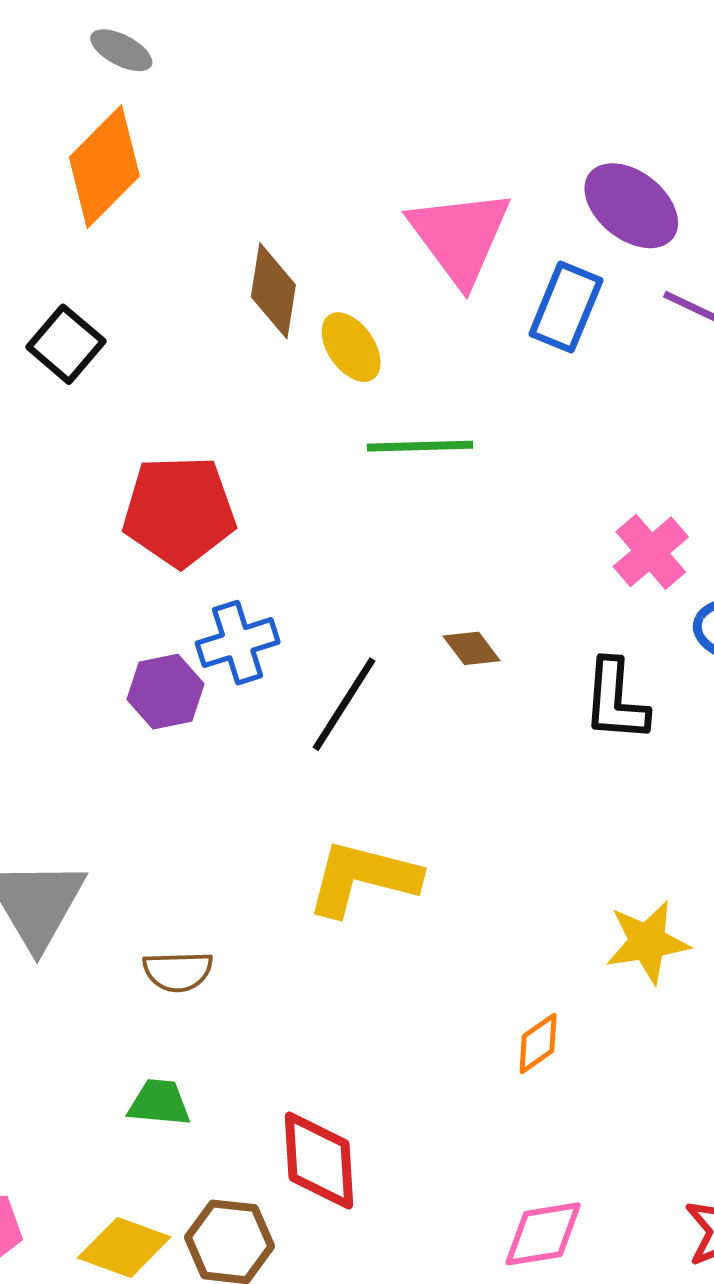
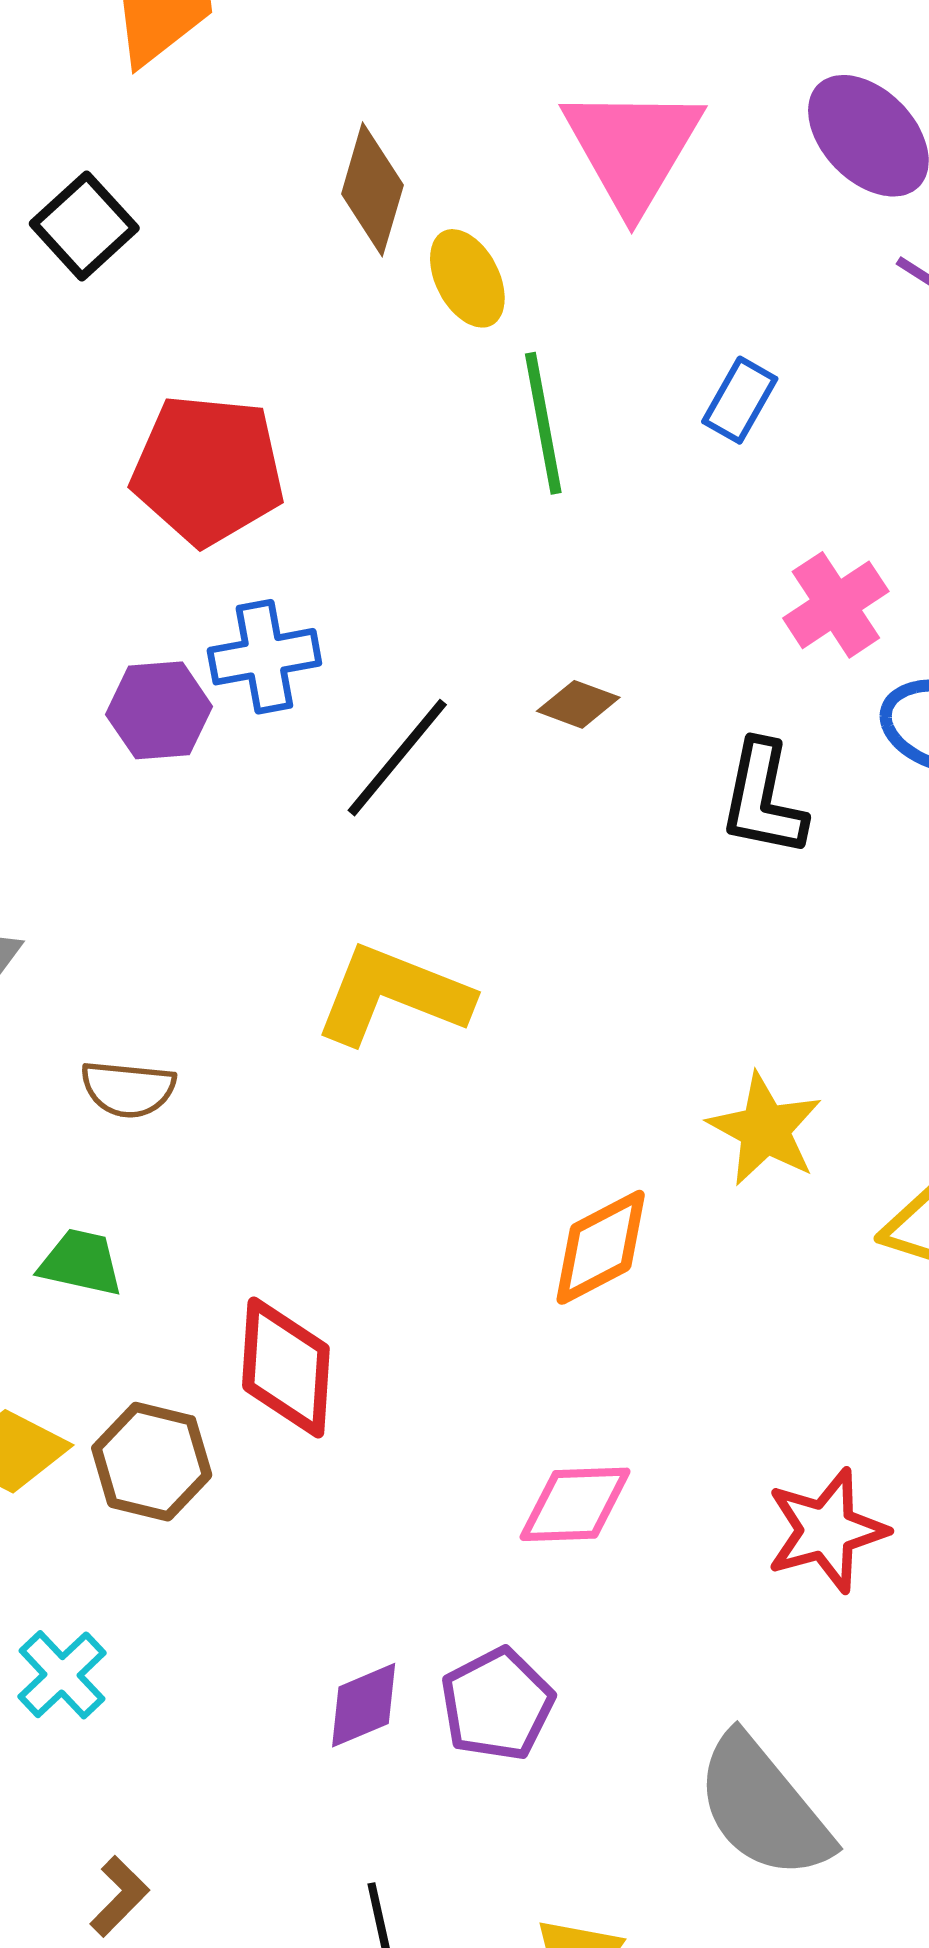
blue rectangle: (566, 307) -> (740, 400), moved, size x0.7
green line: (420, 446) -> (543, 423), turned 74
brown diamond: (472, 648) -> (578, 704), turned -40
yellow star: (647, 942) -> (765, 1129), turned 30
orange diamond: (538, 1044) -> (601, 1247), size x1.5

